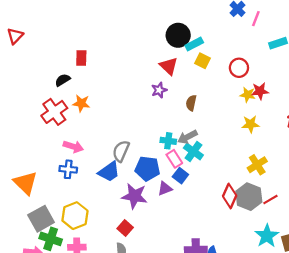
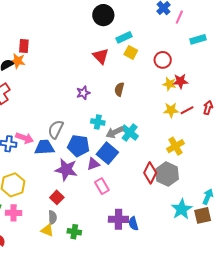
black circle: (178, 35) -> (103, 15), moved
purple star: (159, 90) -> (83, 93), moved
orange star: (81, 103) -> (18, 61), moved
gray arrow: (187, 137) -> (115, 132), moved
pink arrow: (73, 147) -> (25, 138), moved
cyan cross: (193, 152) -> (130, 132), moved
pink rectangle: (174, 159) -> (102, 186), moved
blue trapezoid: (109, 172) -> (44, 147), turned -150
blue square: (180, 176) -> (107, 153), size x1.5
red line: (270, 199) -> (187, 110), moved

